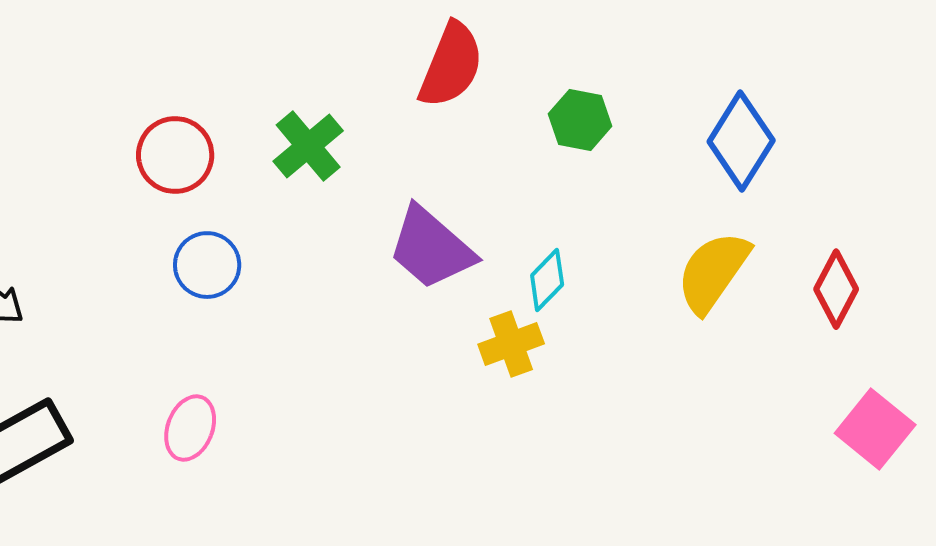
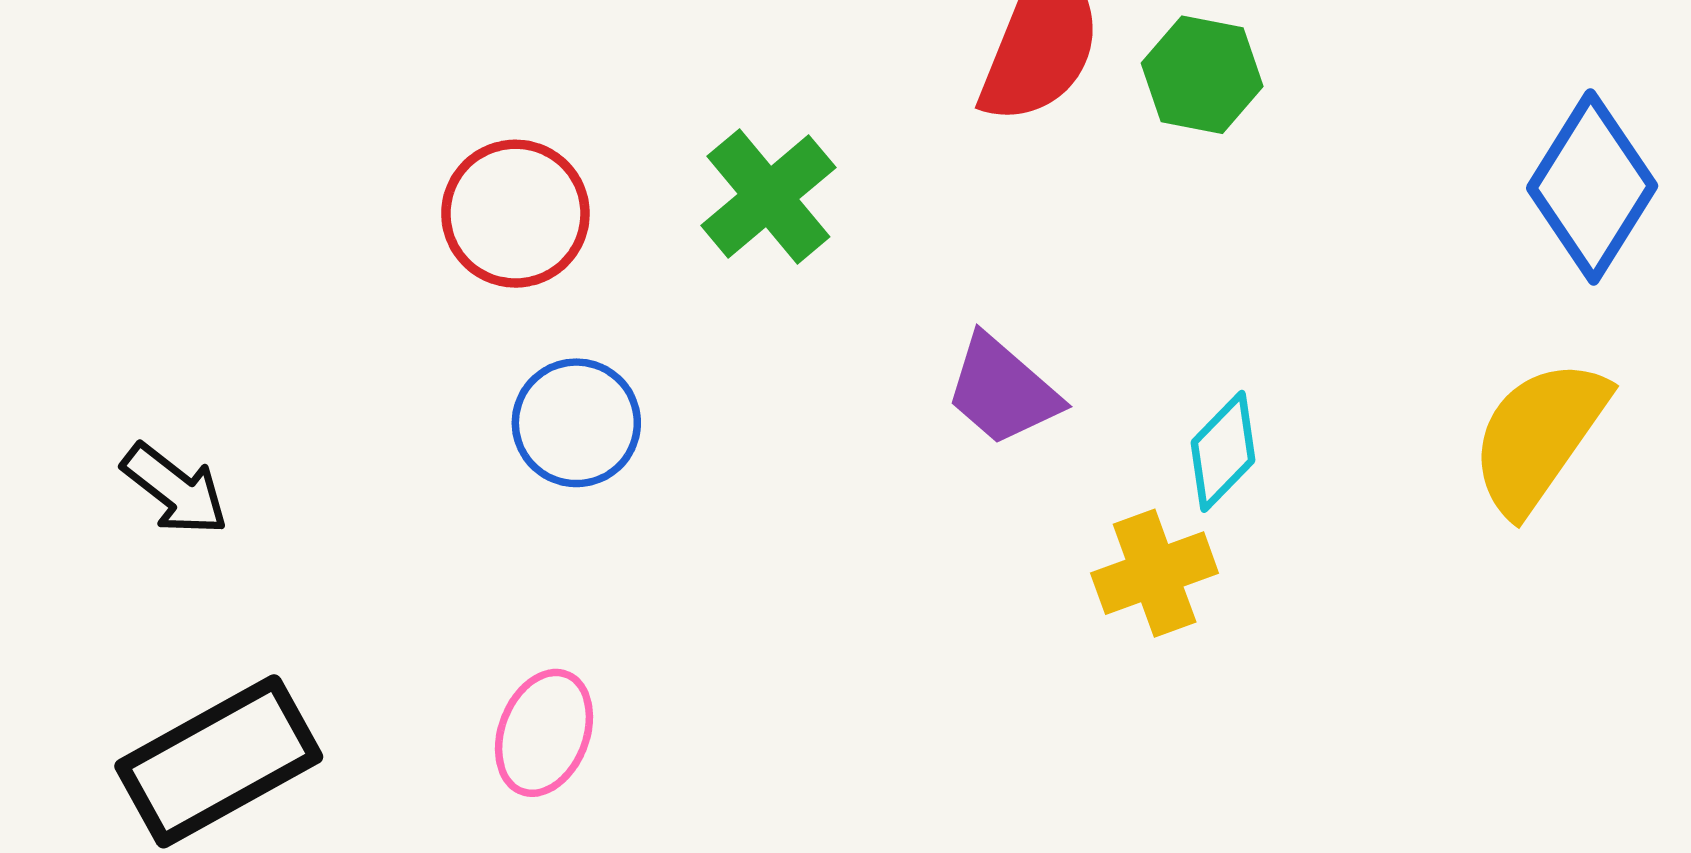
green hexagon: (580, 120) -> (1202, 75), moved
purple trapezoid: (431, 248) -> (1002, 391), size x0.7

